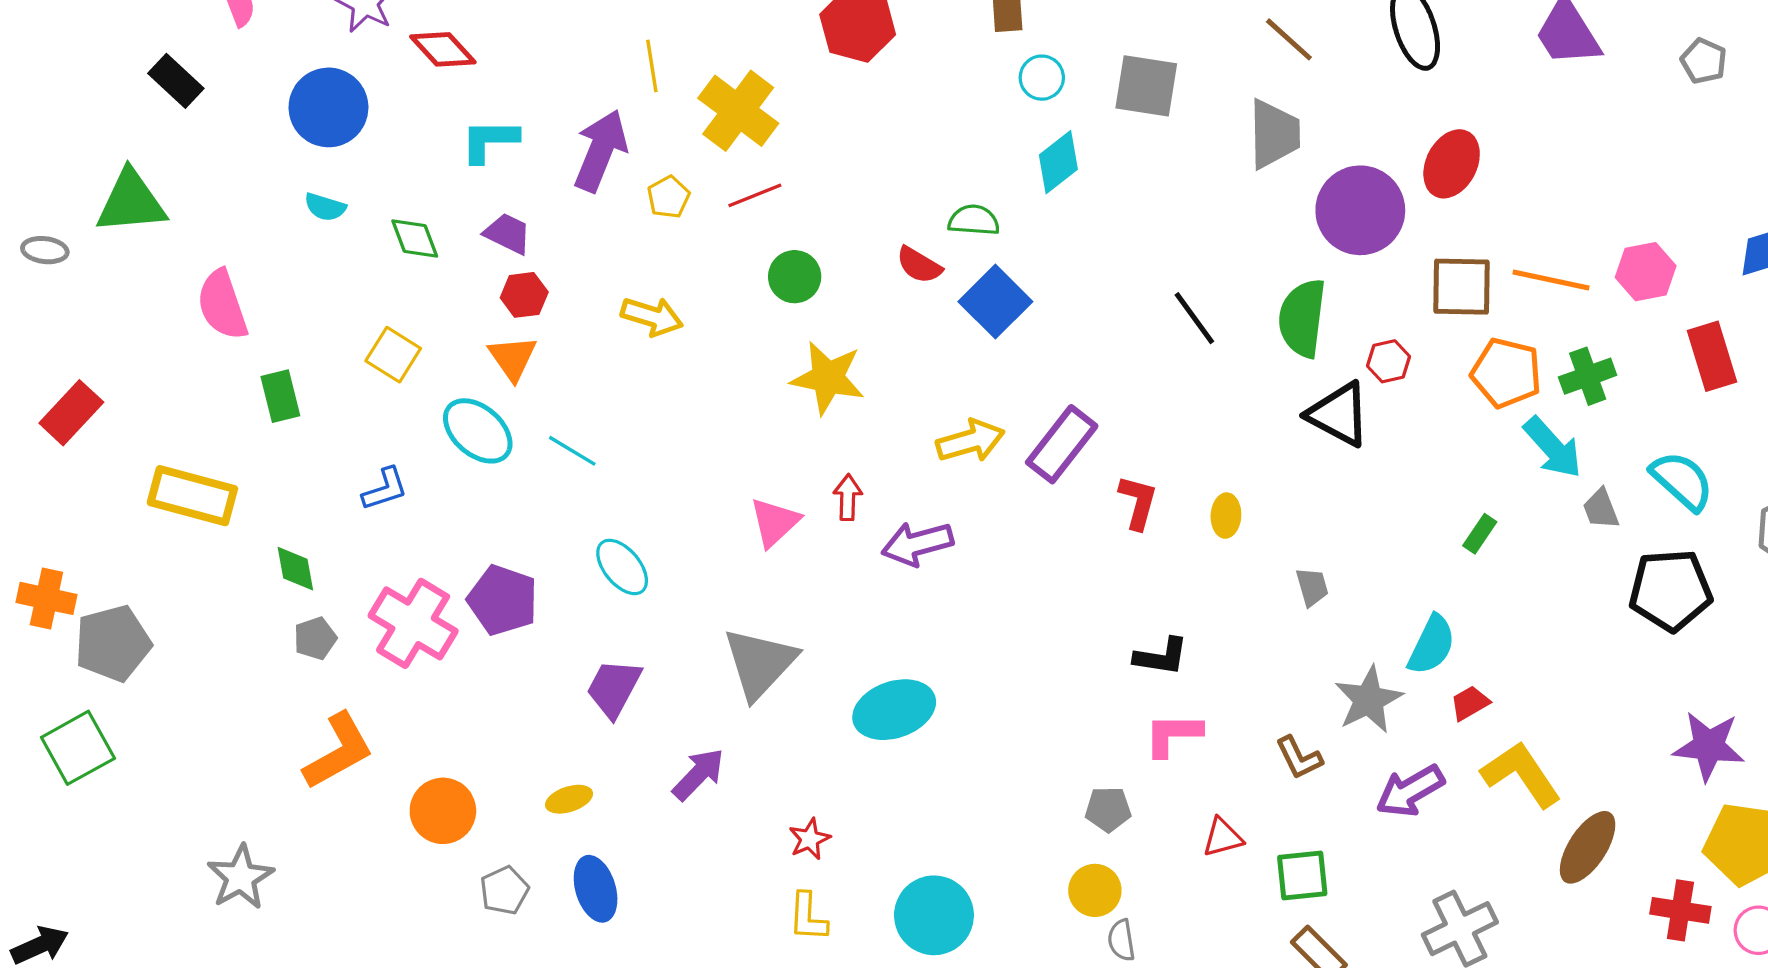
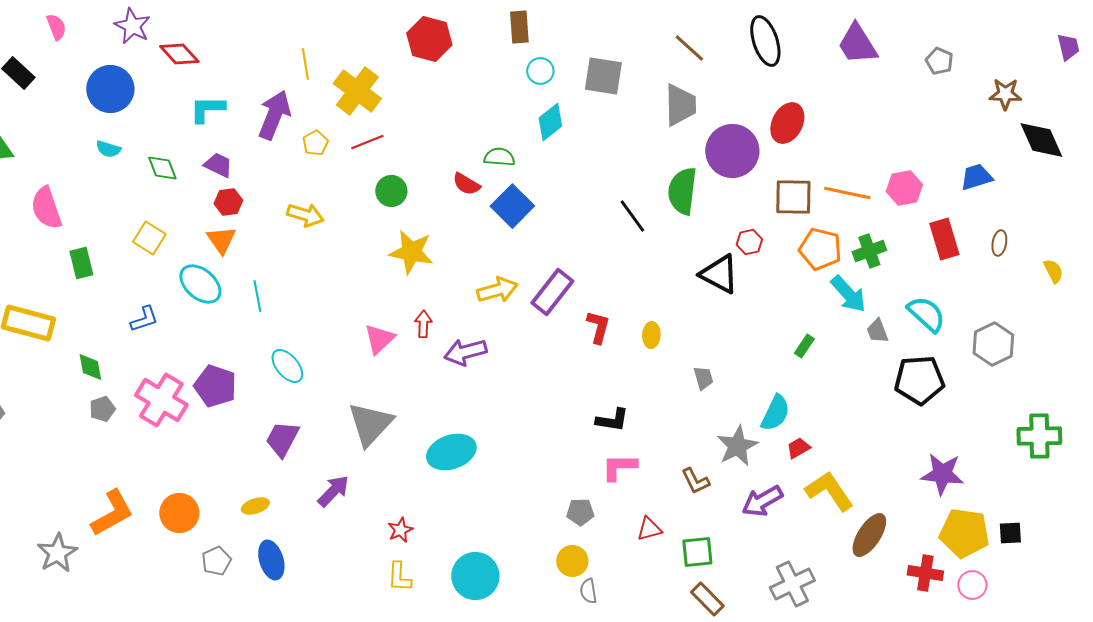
green semicircle: (1302, 318) -> (682, 191), moved
cyan line: (572, 451) -> (257, 296), turned 48
orange L-shape: (338, 751) -> (112, 513), moved

